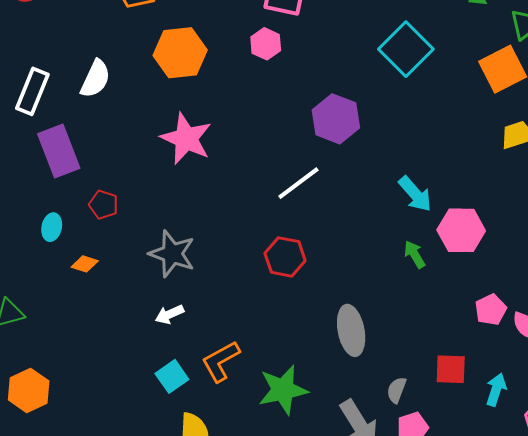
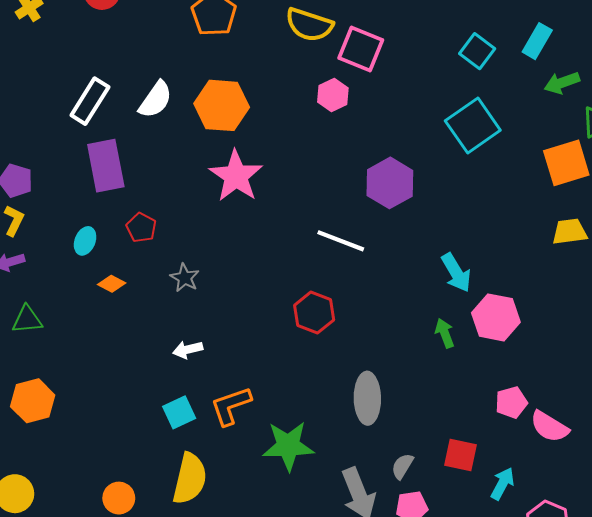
orange hexagon: (180, 53) -> (222, 105), moved
white line: (298, 183) -> (341, 241), turned 48
gray star: (172, 254) -> (185, 278), moved, size x0.6

